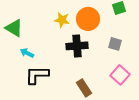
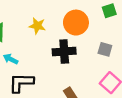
yellow star: (62, 20) -> (37, 26), moved

